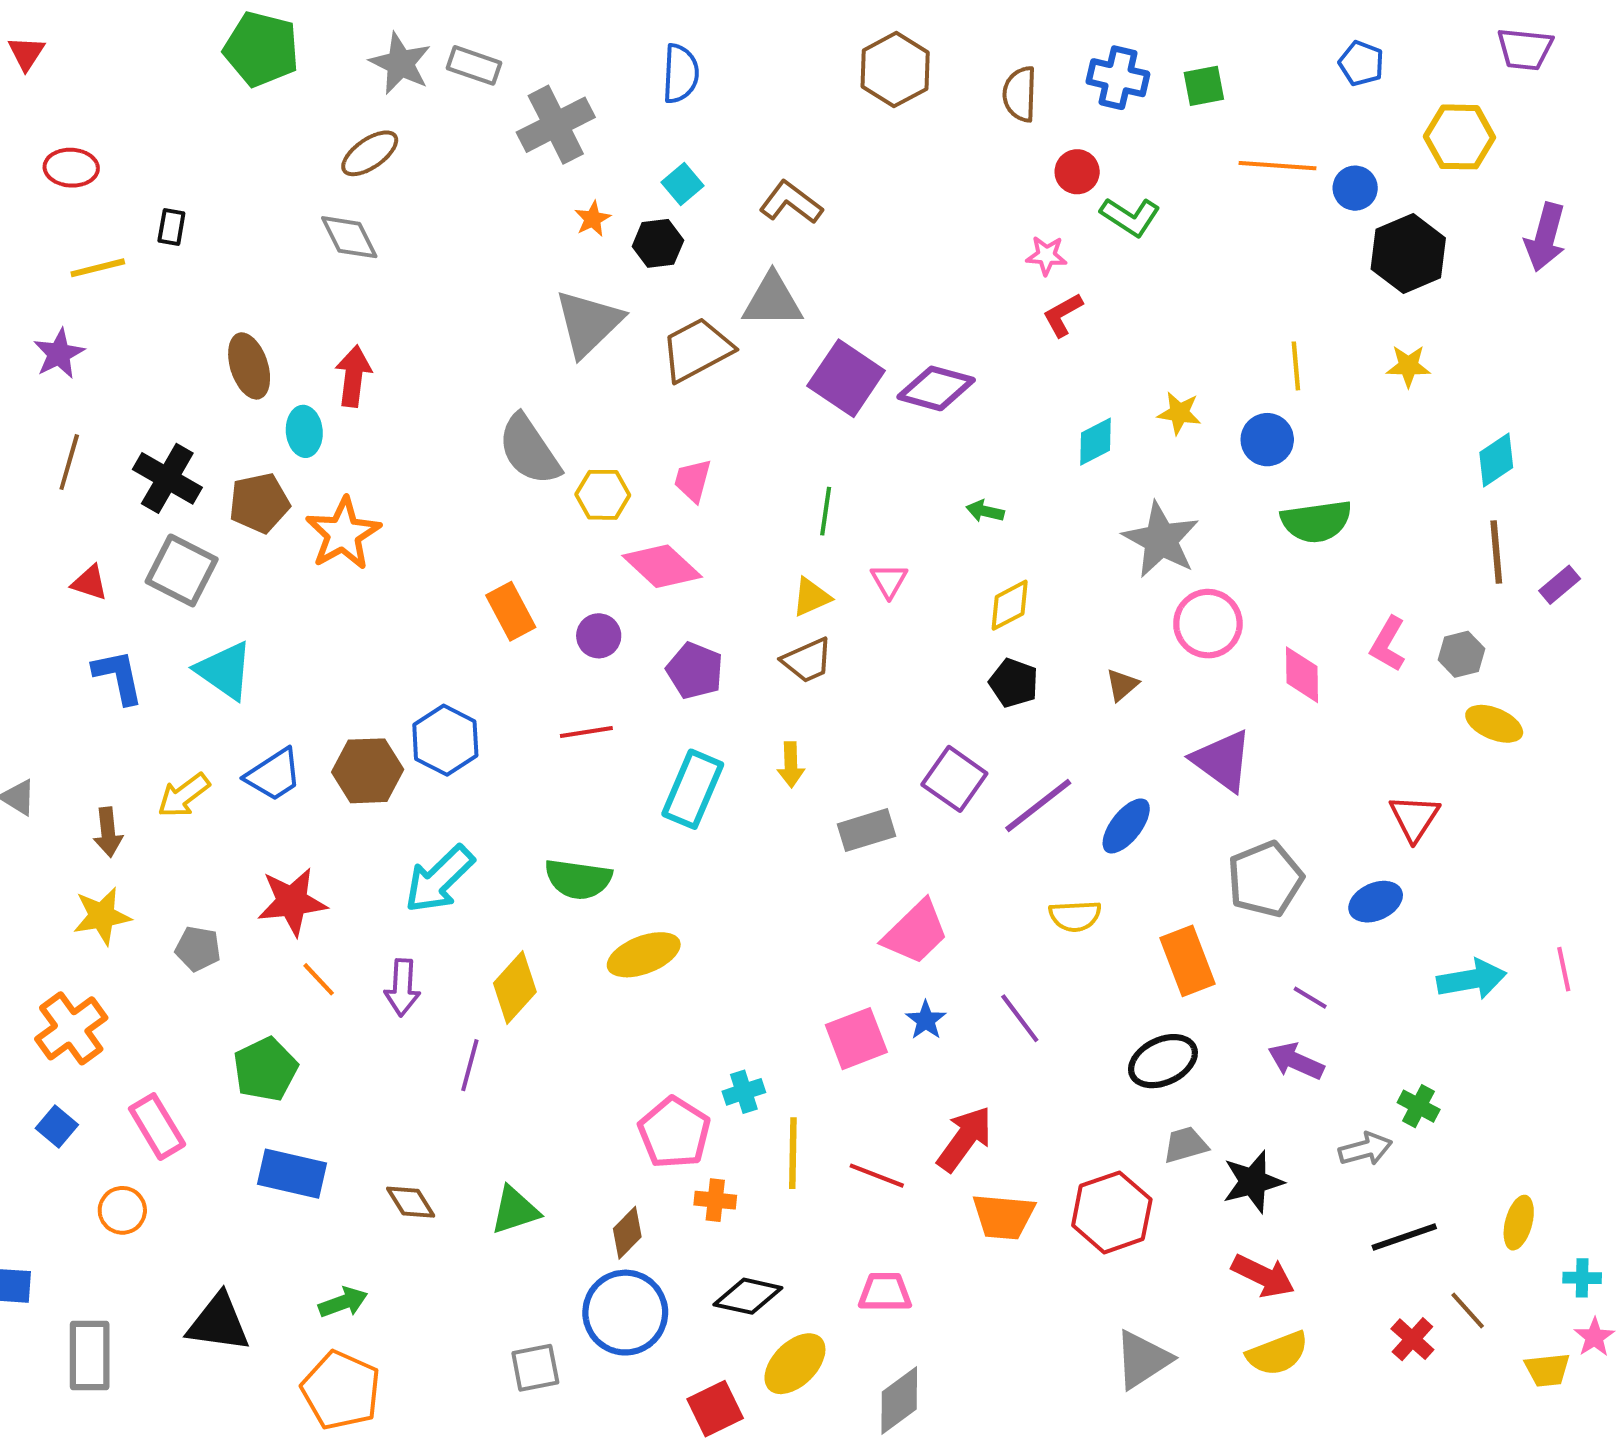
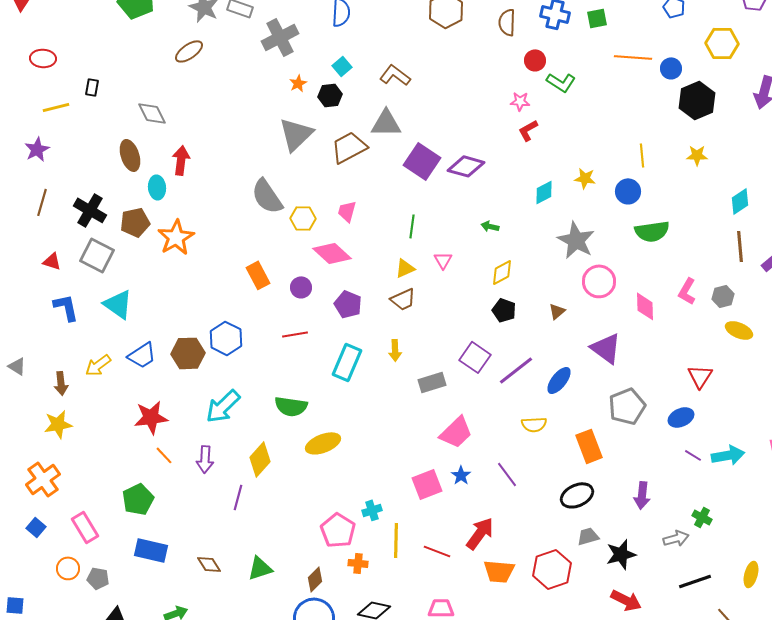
gray diamond: (349, 237) -> (152, 113), moved
gray pentagon: (198, 949) -> (98, 578), moved
purple line: (1310, 998) -> (693, 455), moved
purple arrow: (1296, 1061) -> (642, 495), turned -108

